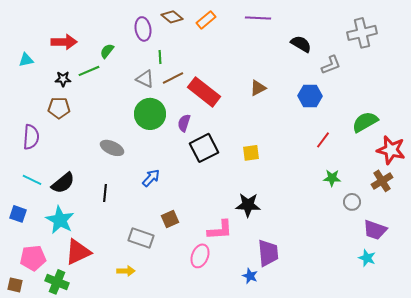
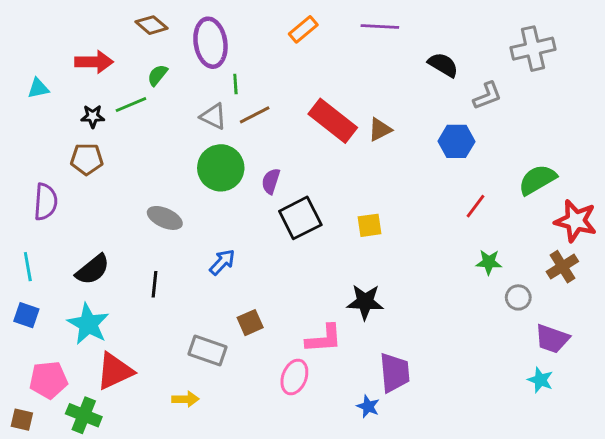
brown diamond: (172, 17) -> (152, 25), moved
purple ellipse: (143, 29) -> (210, 43), size x1.4
red rectangle: (204, 92) -> (333, 121), moved
cyan line: (32, 180) -> (28, 267), moved, turned 54

